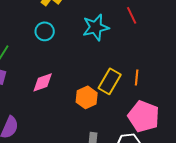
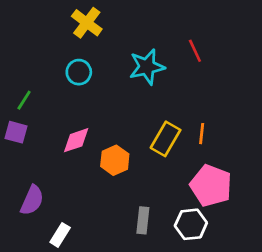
orange hexagon: (87, 97) -> (115, 160), moved

